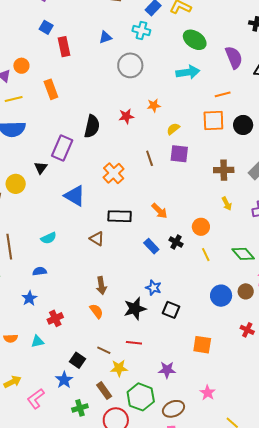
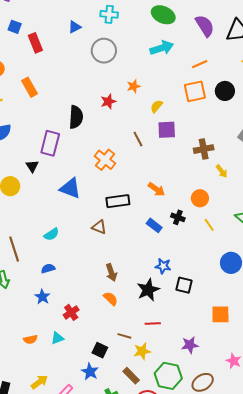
brown cross: (224, 170) -> (204, 149), moved

